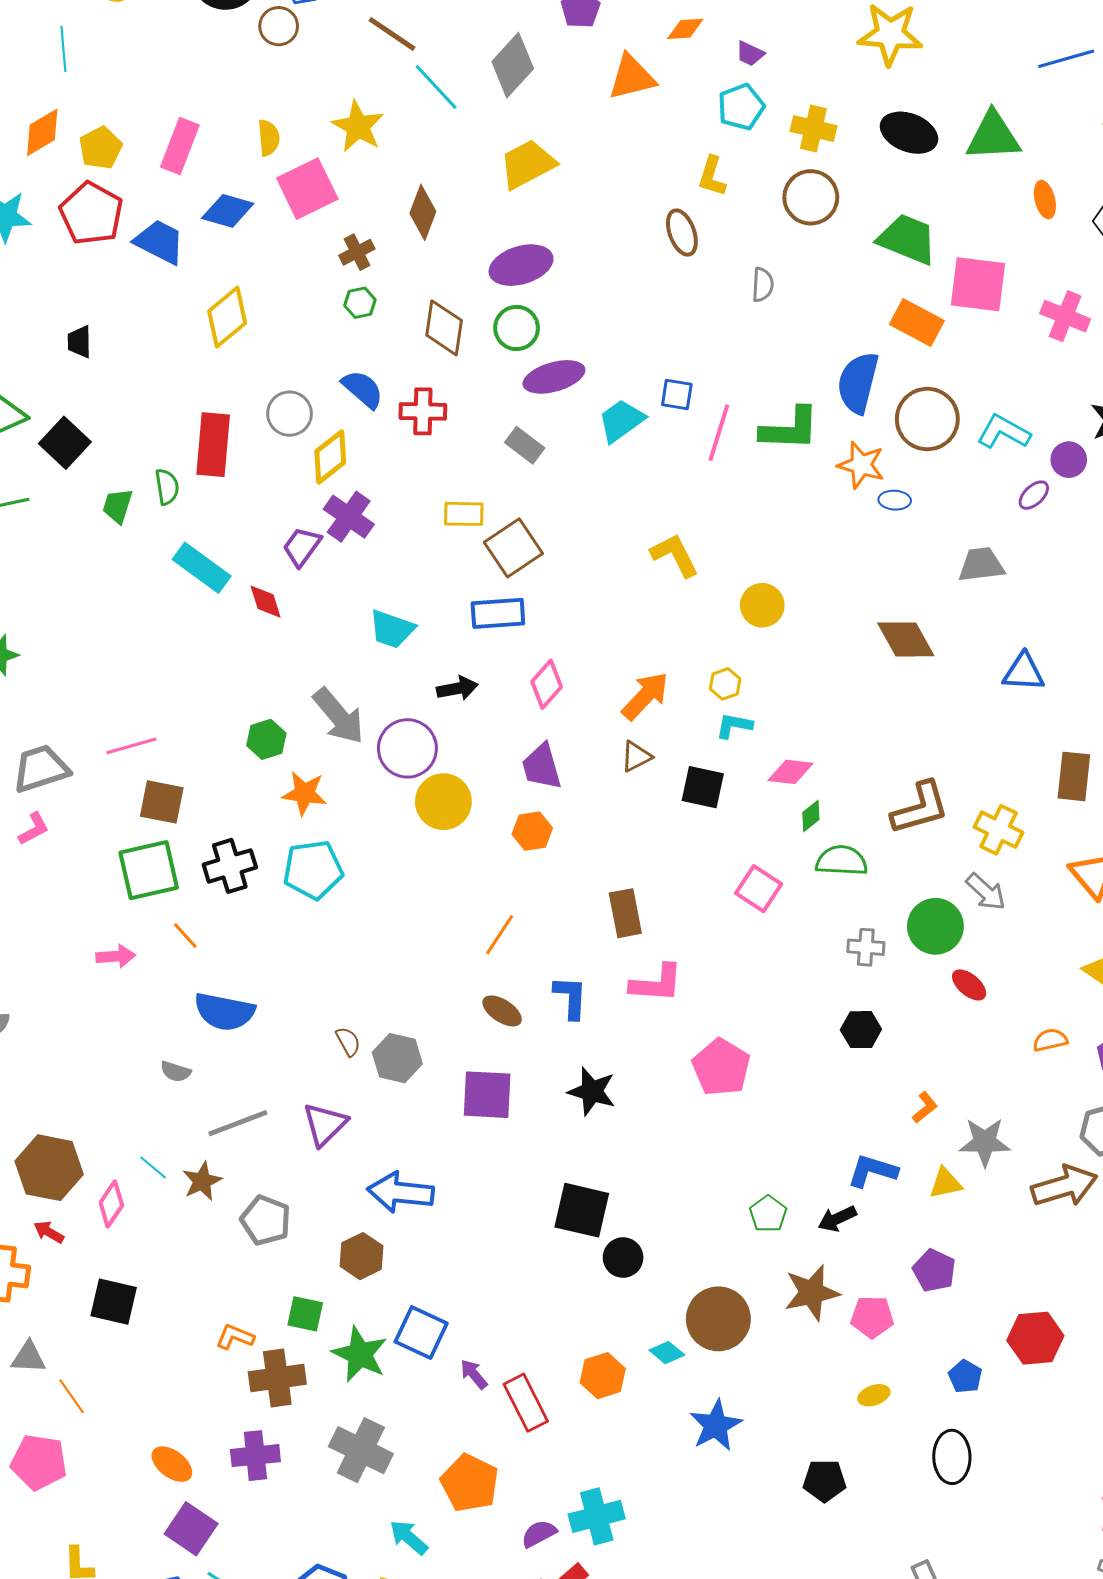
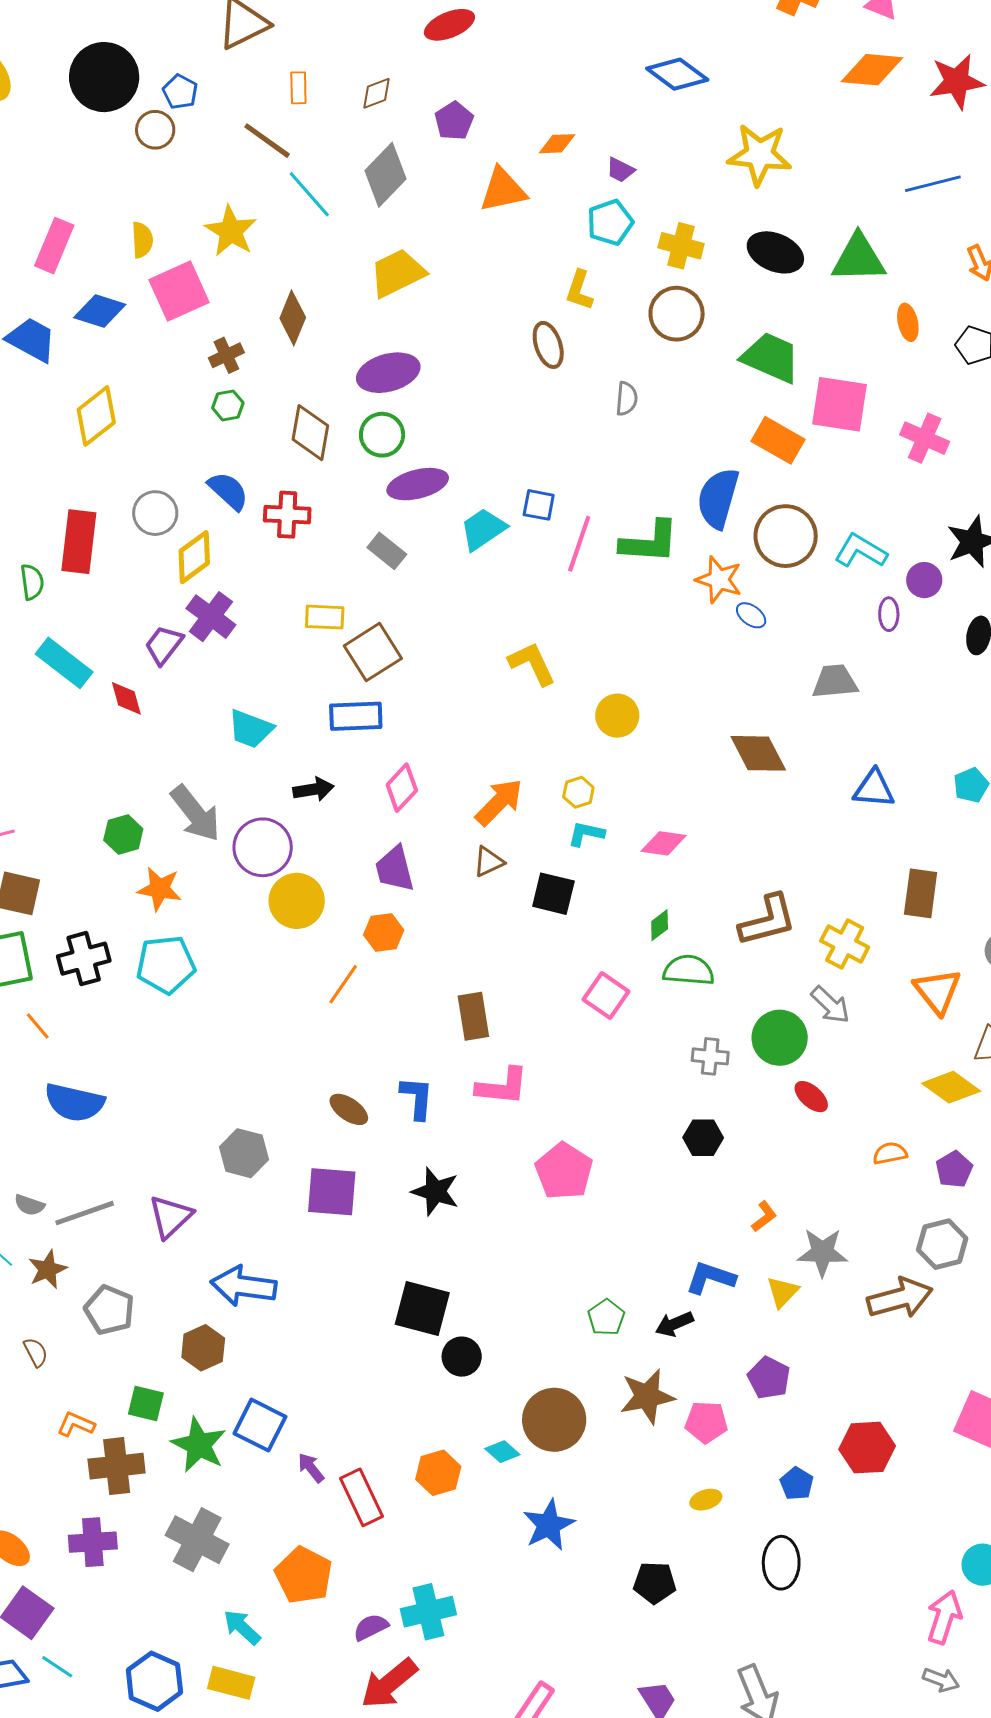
purple ellipse: (1034, 495) -> (889, 614), turned -48
blue ellipse: (895, 500) -> (751, 615), turned 32
pink diamond: (790, 772) -> (664, 843), moved
orange line: (500, 935) -> (343, 984), moved
brown semicircle: (348, 1041) -> (36, 1352), moved
gray semicircle: (176, 1072) -> (29, 1205), moved
yellow triangle: (946, 1183) -> (783, 1292), turned -36

